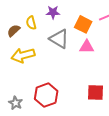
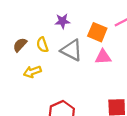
yellow semicircle: (31, 23) -> (42, 45), moved
yellow arrow: (23, 55) -> (32, 72), size x0.7

